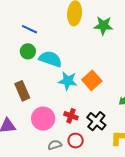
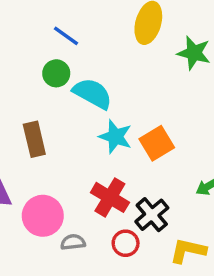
red cross: (71, 116) -> (110, 197), size x1.5
pink circle: (43, 119) -> (43, 216), moved
red circle: (76, 141) -> (126, 243), moved

